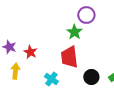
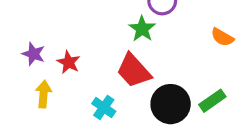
red trapezoid: (69, 57) -> (134, 71), turned -35
black circle: (91, 77) -> (171, 104), size x1.5

